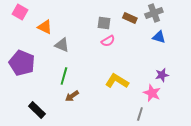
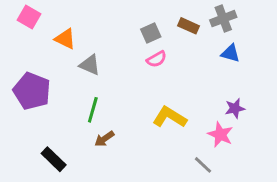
gray square: (104, 23) -> (151, 33), turned -32
gray line: (140, 114) -> (203, 165), turned -64

